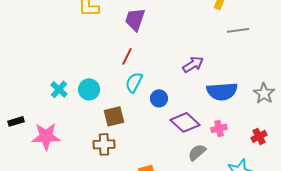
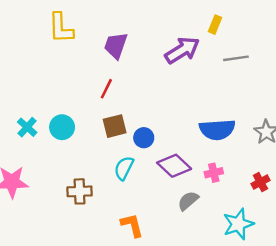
purple arrow: (193, 64) -> (182, 50), moved, size x1.4
cyan semicircle: (134, 82) -> (124, 168), moved
brown square: (114, 116) -> (115, 126), moved

